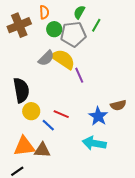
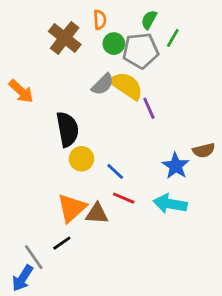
brown cross: (19, 25) -> (65, 38), turned -30
red line: (61, 114) -> (124, 198), moved
blue line: (48, 125) -> (115, 171), moved
orange triangle: (24, 146) -> (72, 208), turned -35

